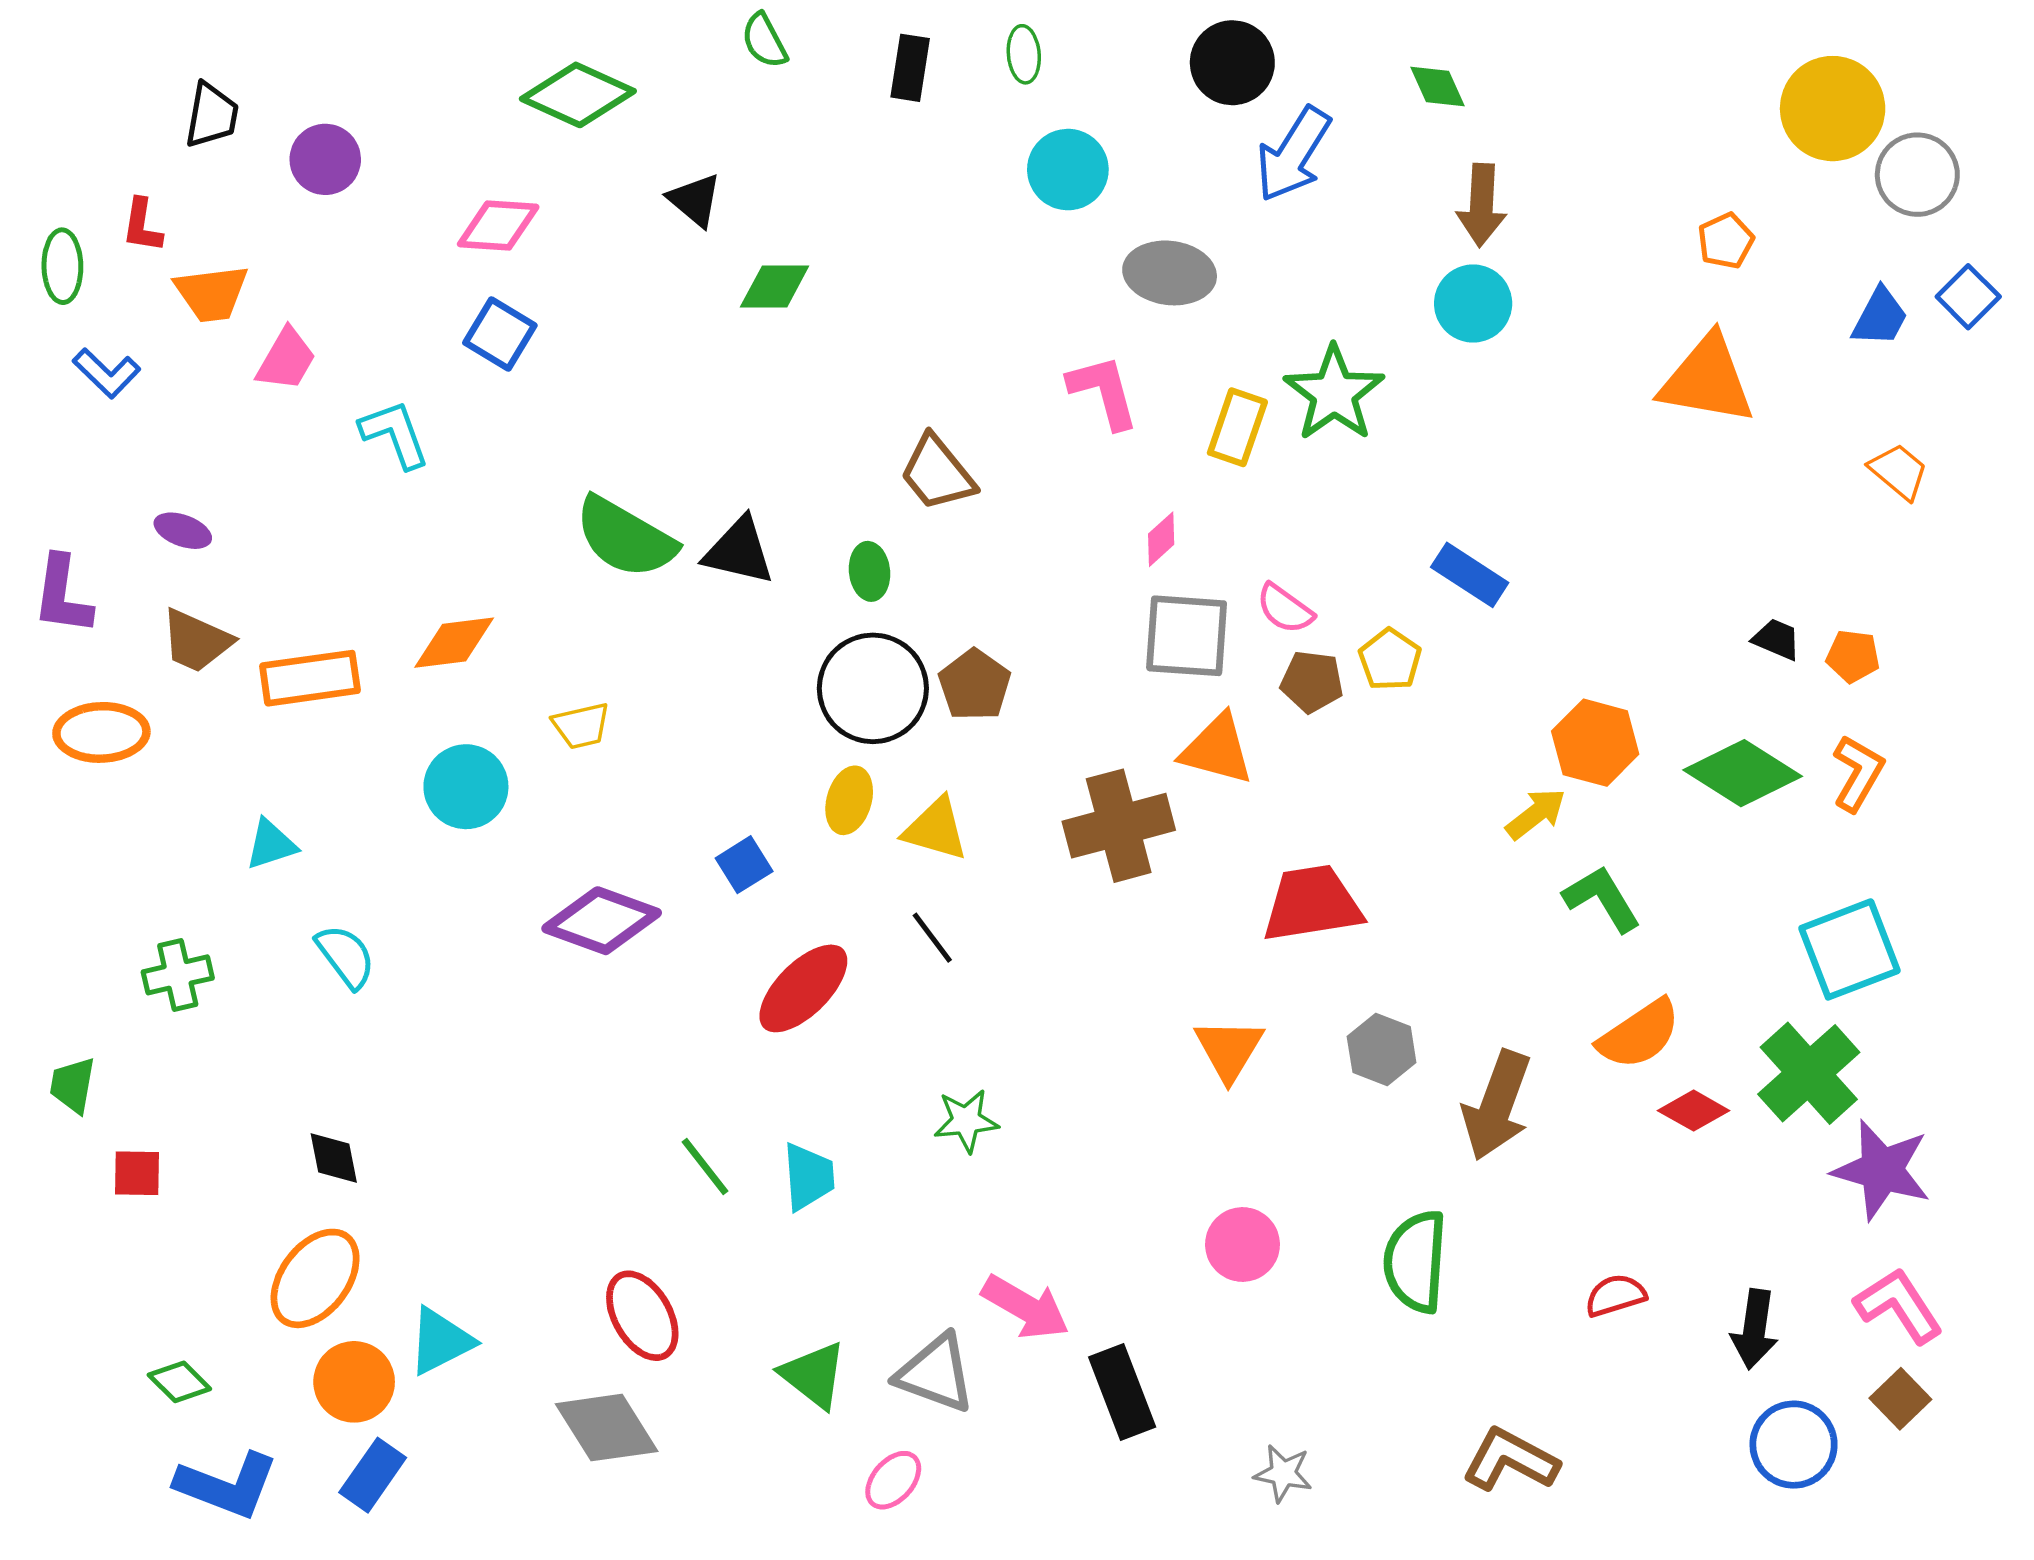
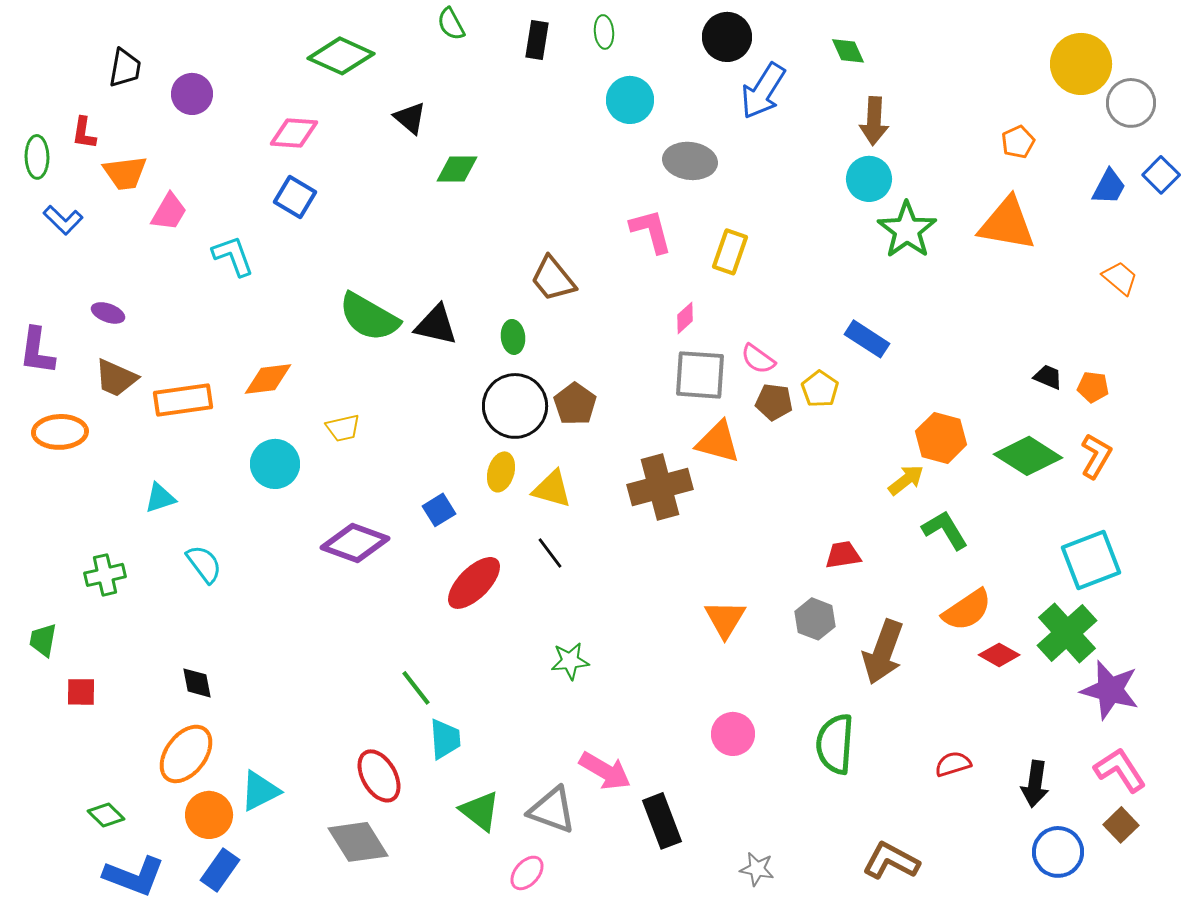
green star: (1334, 393) -> (907, 230), moved
red trapezoid: (1312, 904) -> (843, 555), moved, size x0.6
cyan trapezoid: (808, 1177) -> (445, 739), moved

